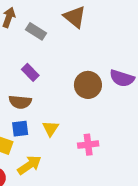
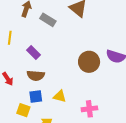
purple rectangle: (30, 72) -> (33, 53), moved
yellow triangle: (51, 129) -> (60, 96), turned -48

